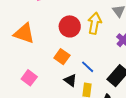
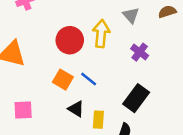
blue line: (88, 67) -> (89, 79), moved
pink square: (29, 78) -> (23, 110), turned -35

